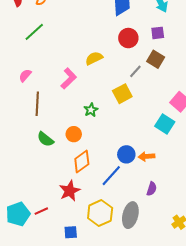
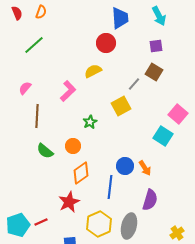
red circle: (128, 38) -> (106, 43), moved
orange arrow: (147, 156) -> (145, 168), turned -119
blue line: (111, 176) -> (110, 187), turned -35
purple semicircle: (152, 189) -> (150, 200), size x1.5

